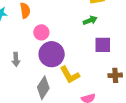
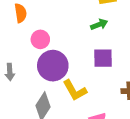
purple square: (103, 45) -> (103, 58), moved

